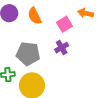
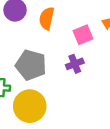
orange semicircle: (35, 16) -> (47, 18), turned 30

